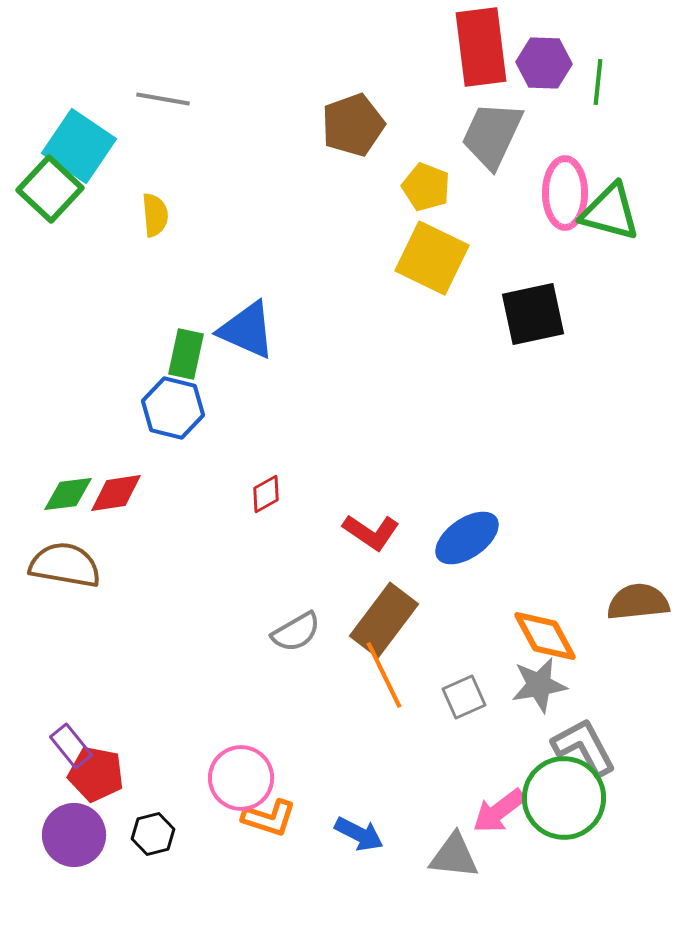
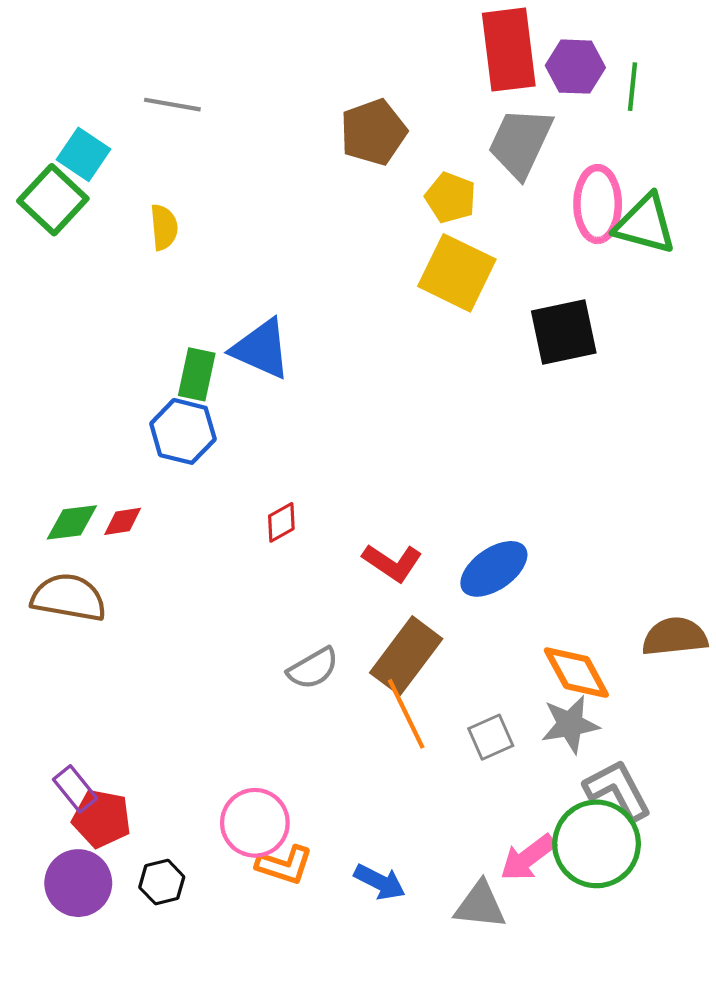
cyan square: (79, 146) -> (84, 154), size x0.7
red diamond: (116, 493) -> (123, 521), size x0.7

